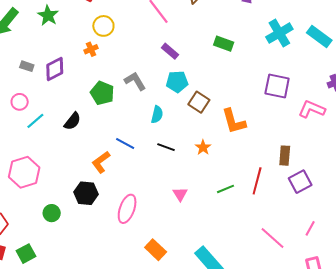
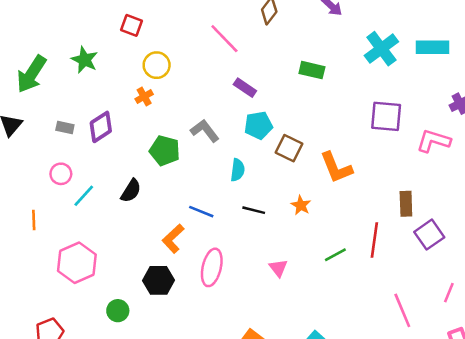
cyan rectangle: (319, 37) -> (433, 47), turned -30
pink ellipse: (127, 209) -> (212, 267), moved
pink line: (272, 238) -> (402, 310), turned 32

